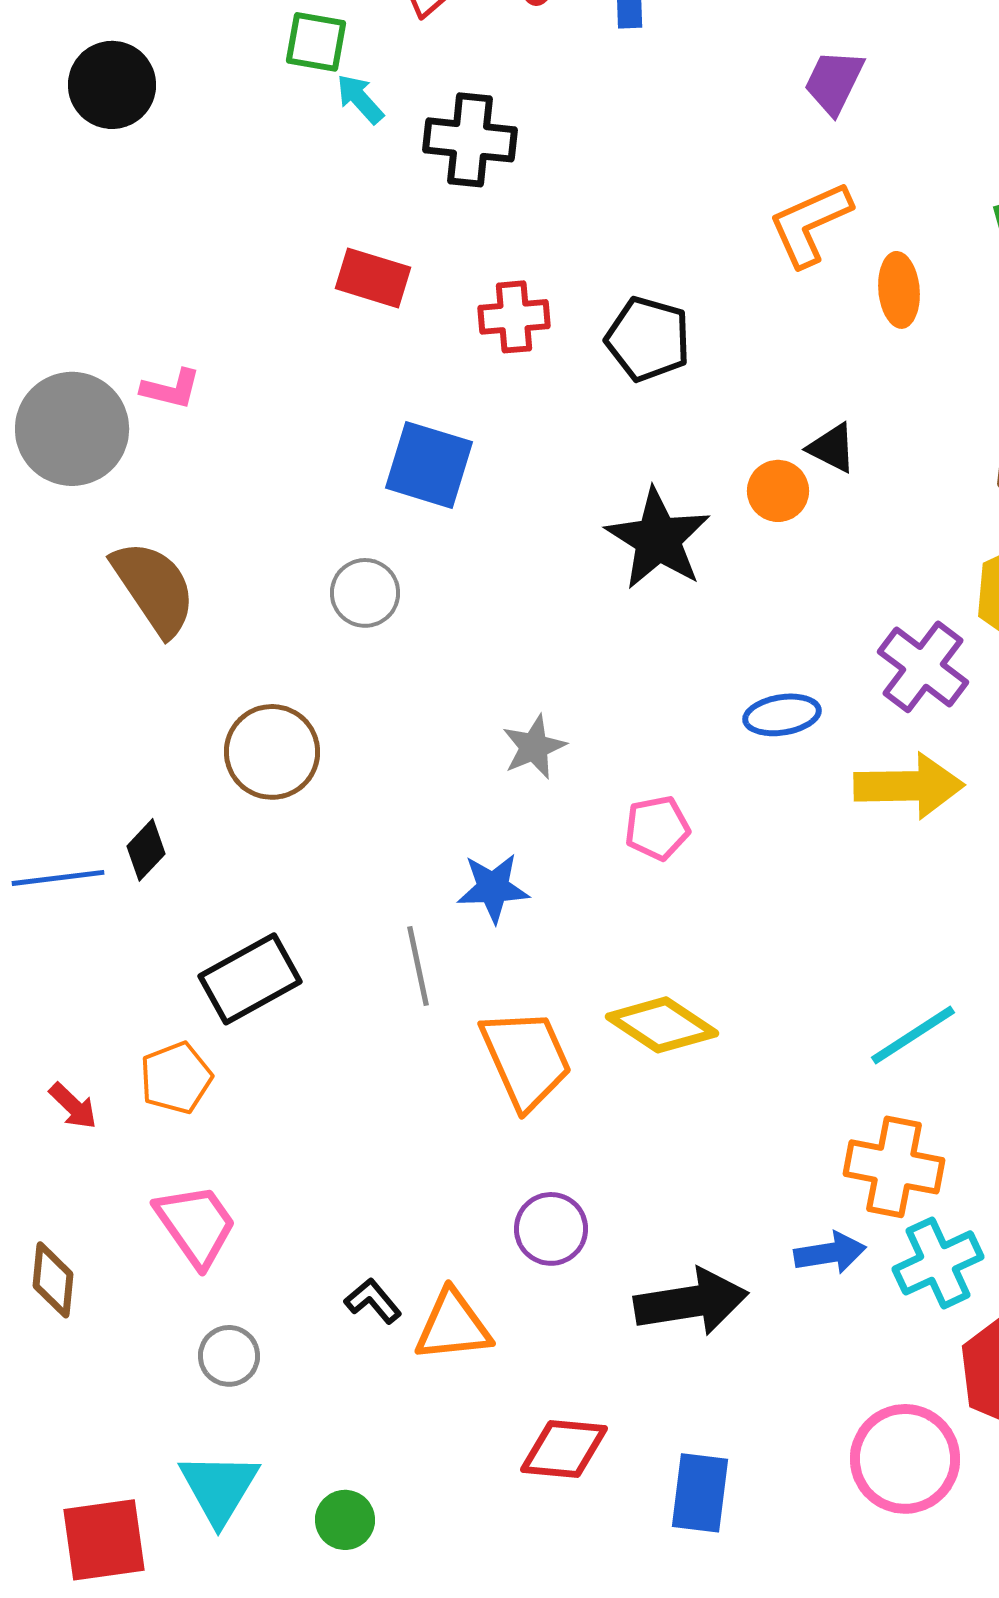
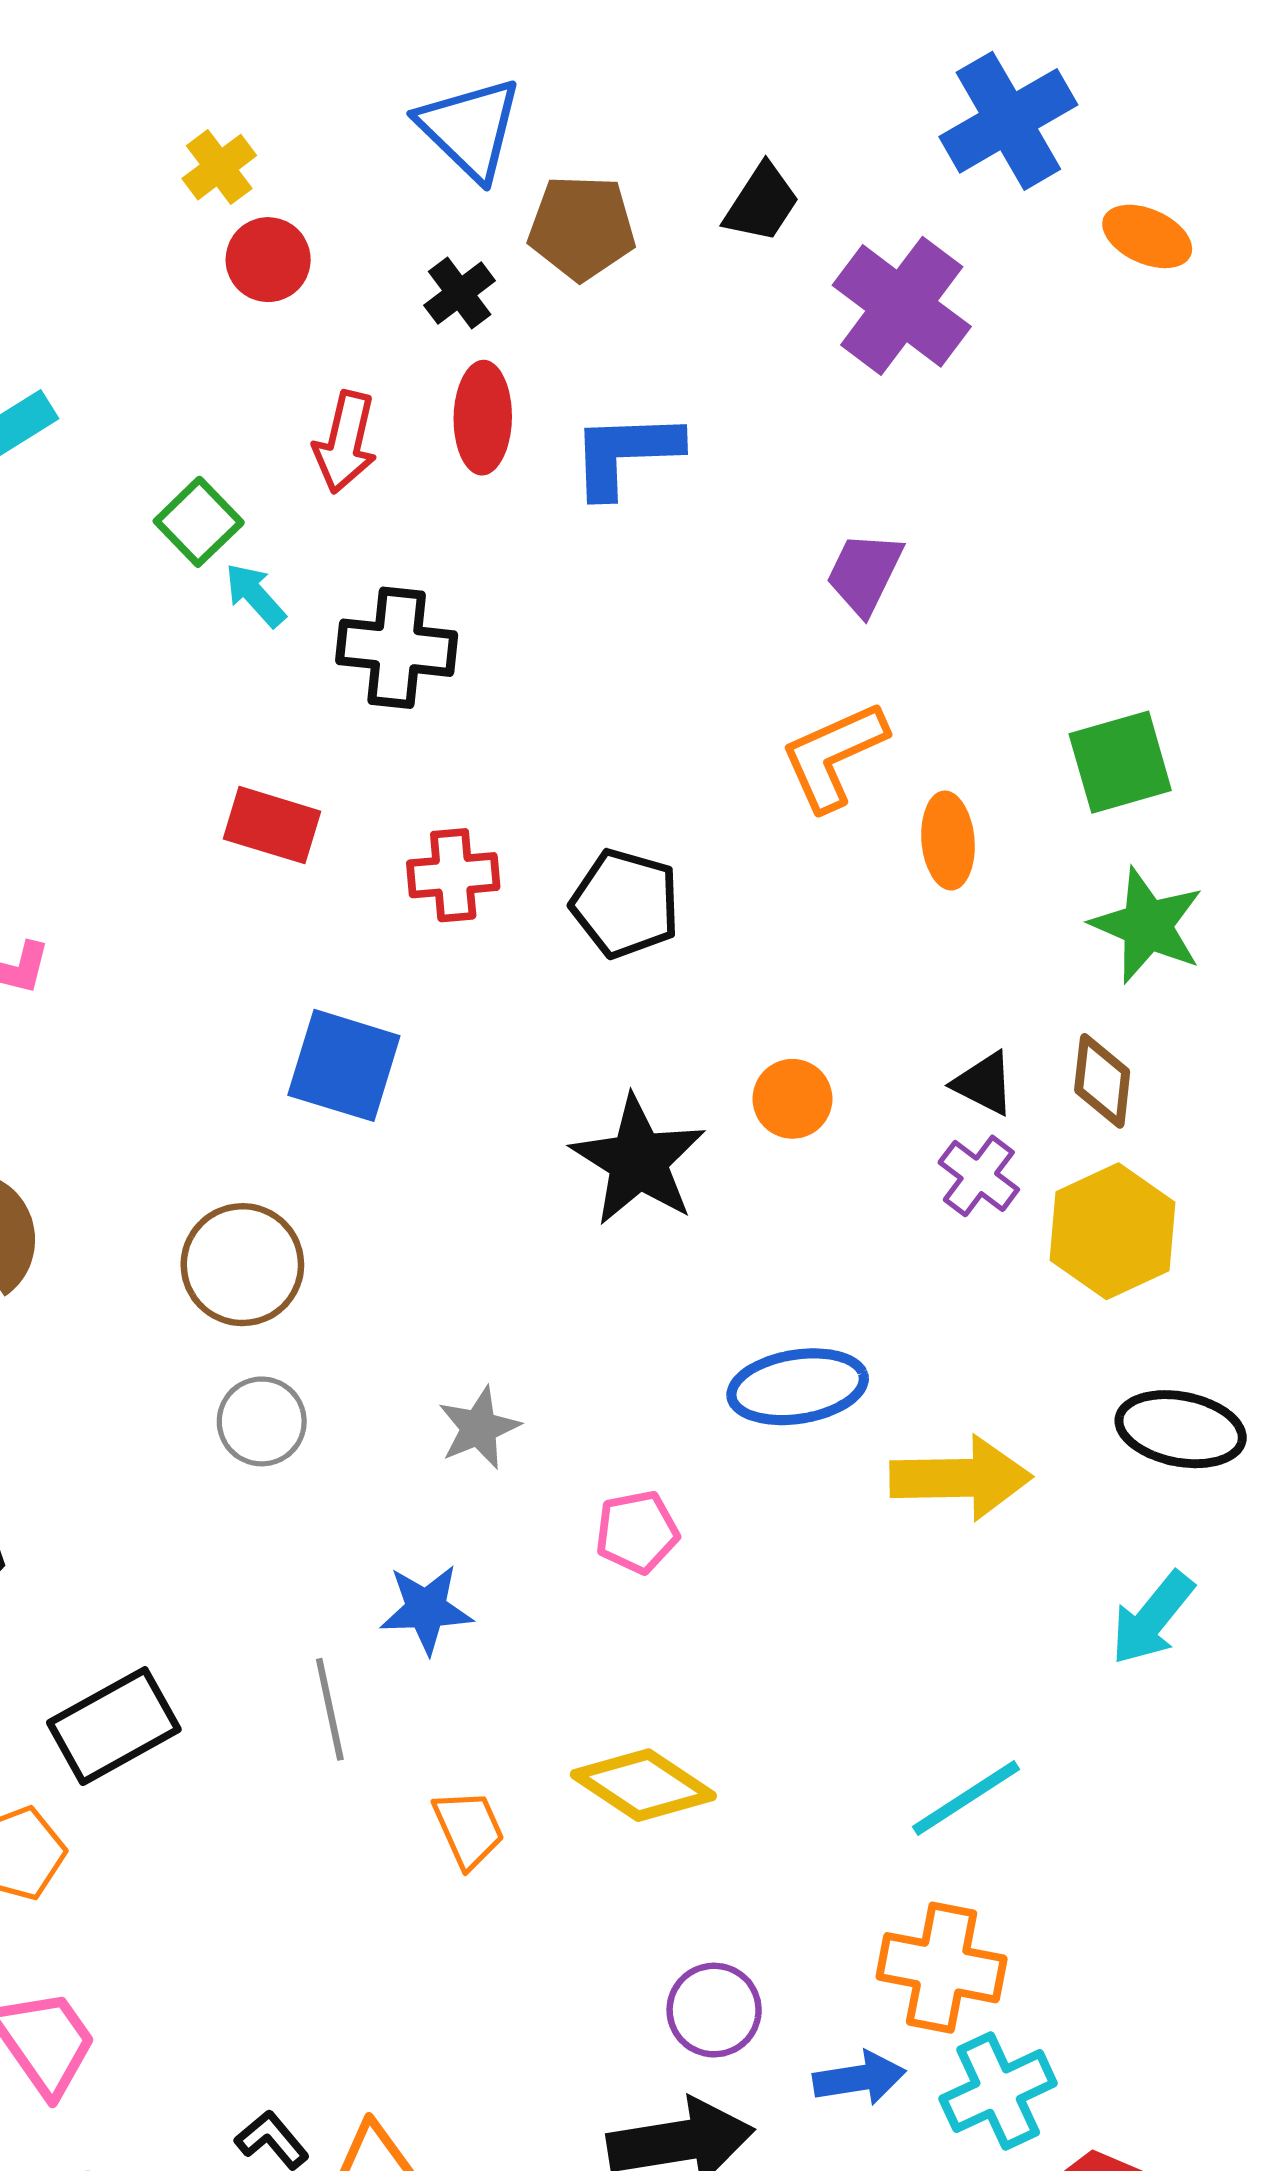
green square: (316, 42) -> (199, 522), turned 36
black triangle: (832, 448) -> (984, 1083), moved
gray circle: (365, 593) -> (262, 1421), moved
purple cross: (923, 667) -> (979, 1176), moved, size x0.7
blue ellipse: (782, 715) -> (798, 1387), size x1.4
brown circle: (272, 752) -> (242, 1265), moved
orange trapezoid: (526, 1059) -> (469, 1829), size x0.6
purple circle: (551, 1229) -> (714, 2010), moved

